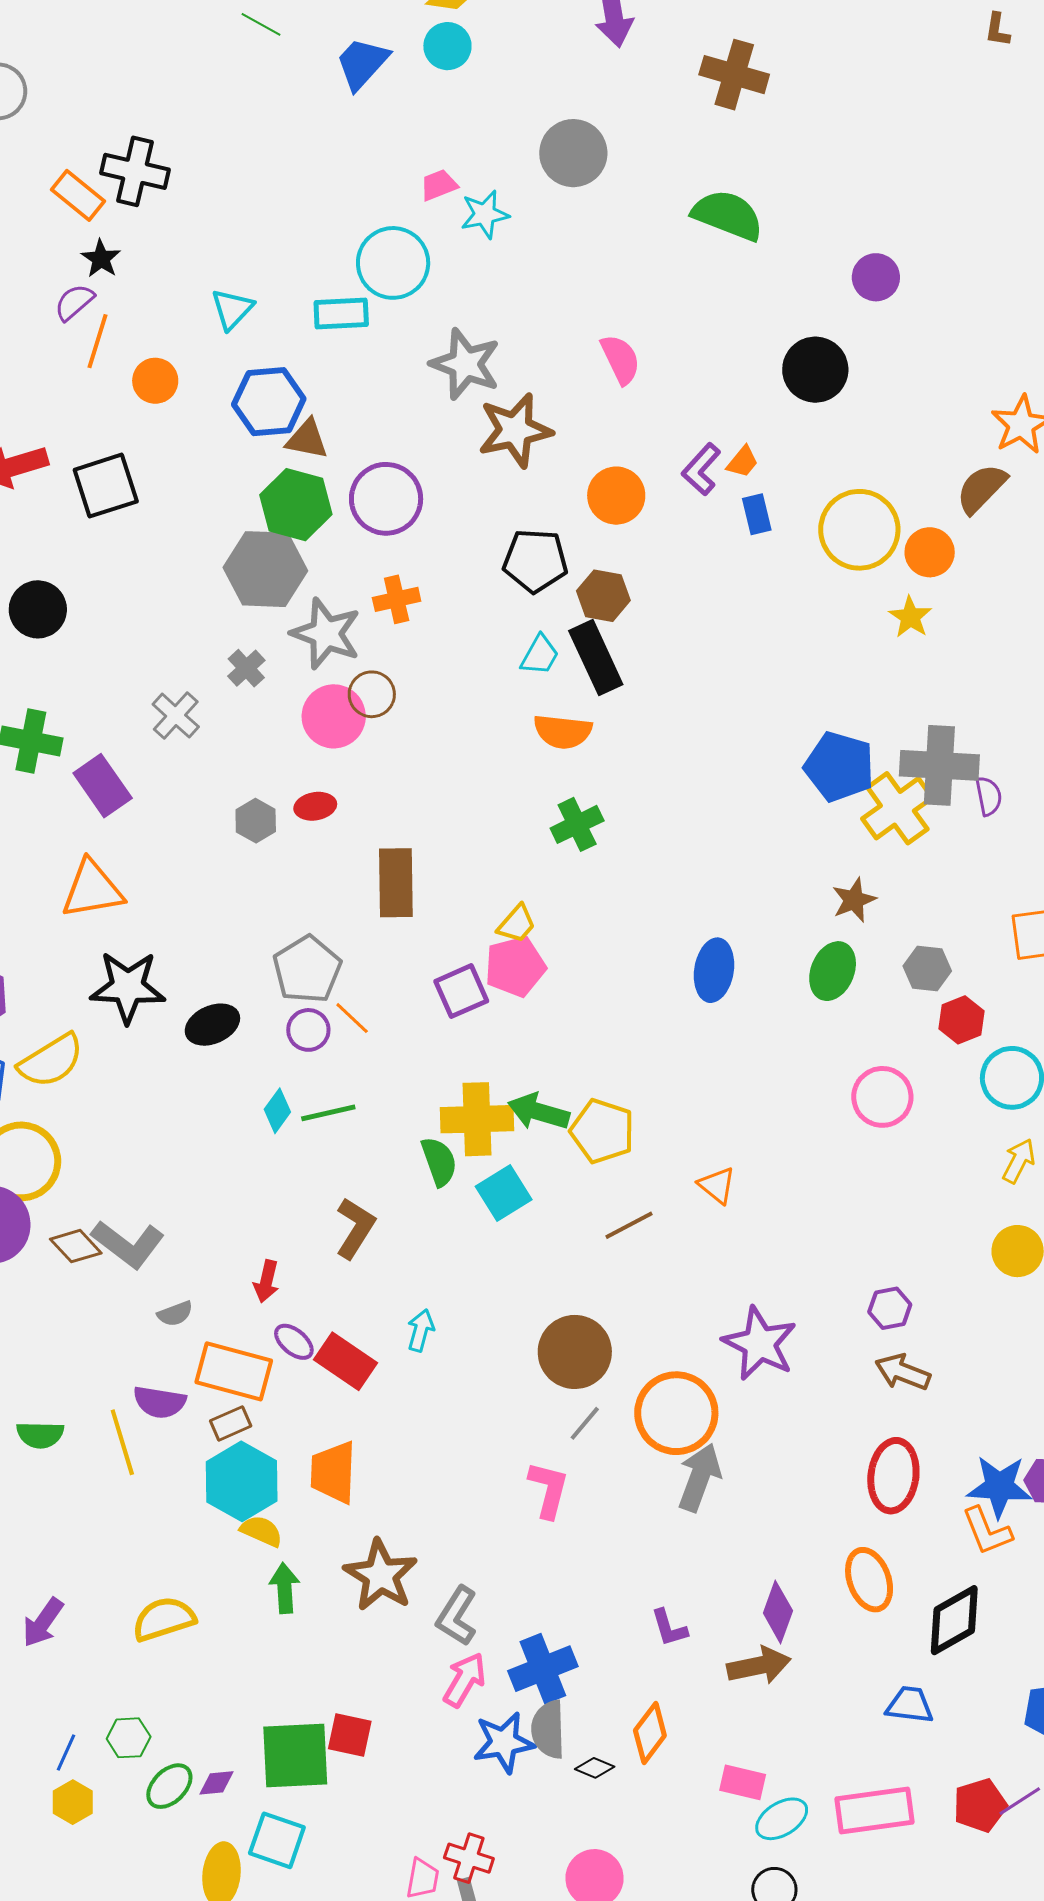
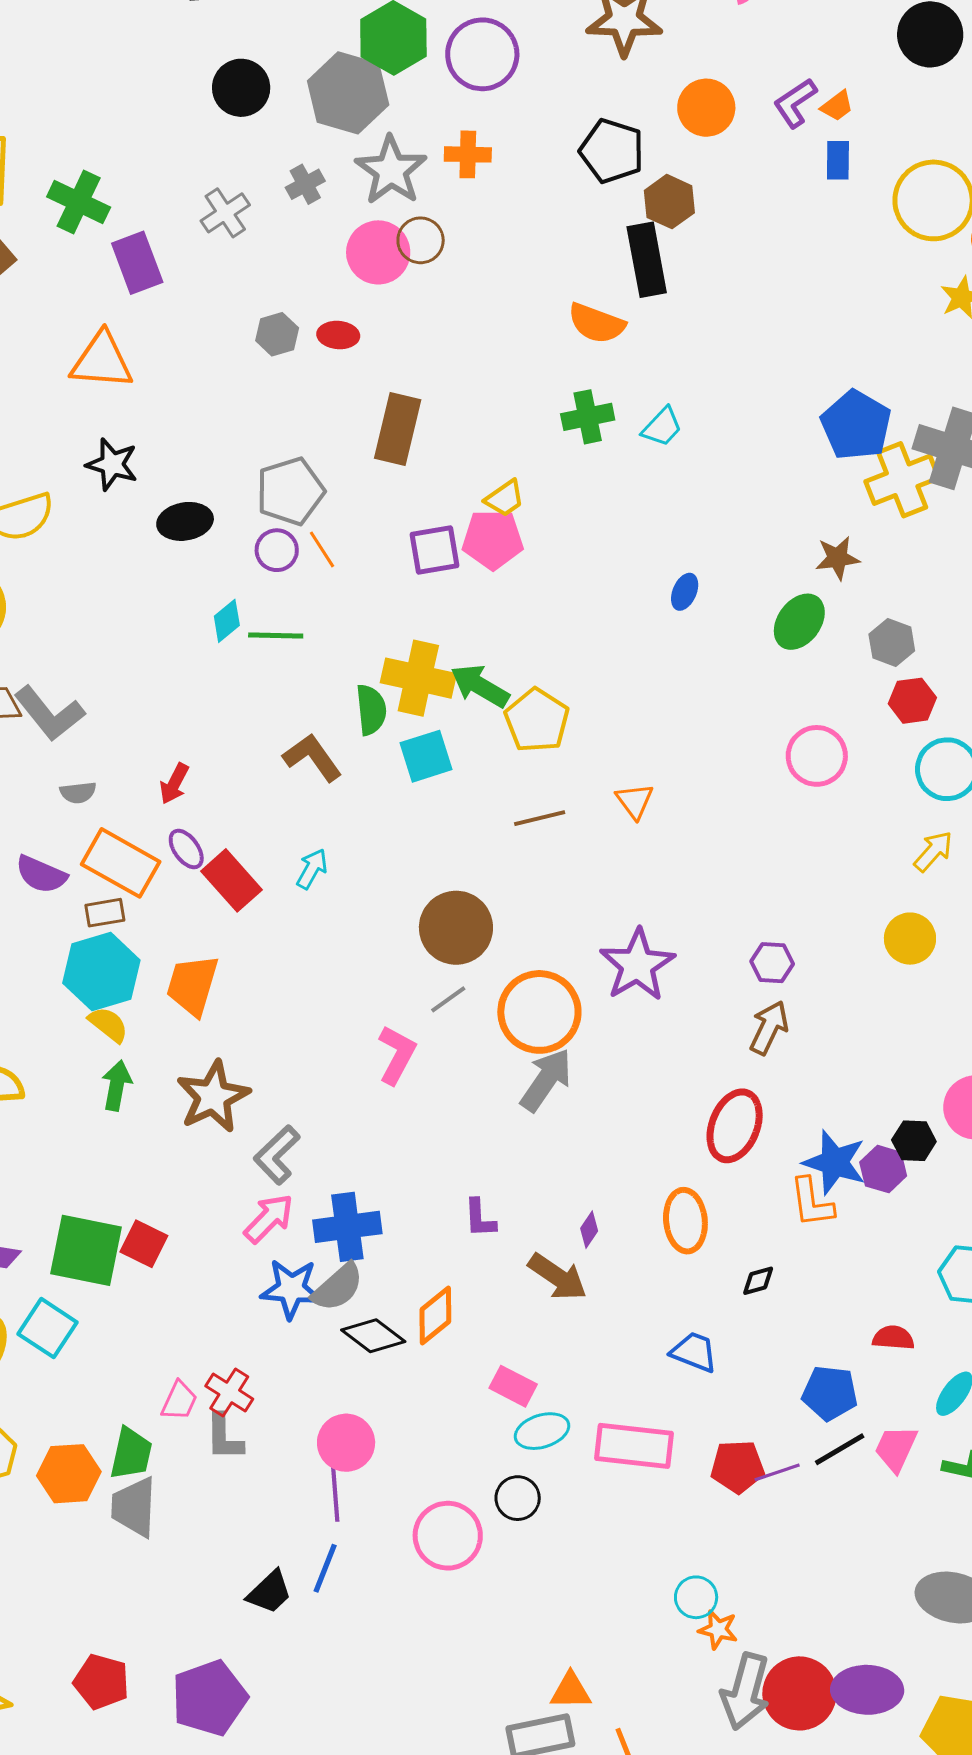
black circle: (38, 609) -> (241, 88), moved
cyan trapezoid: (540, 655) -> (662, 427), moved
blue ellipse: (714, 970) -> (685, 592), size x0.6
black star: (128, 987) -> (112, 464), size x0.7
brown L-shape: (355, 1228) -> (312, 757), moved, turned -82
brown arrow: (903, 1372) -> (769, 1028), turned 80
purple diamond: (778, 1612) -> (589, 1230), size x0.6
black diamond: (954, 1620) -> (758, 1281), size x0.5
brown arrow: (759, 1666) -> (558, 1277), turned 32
gray semicircle: (548, 1729) -> (338, 1287), turned -144
black diamond: (595, 1768) -> (373, 1336), size x1.6

